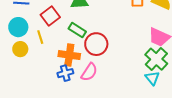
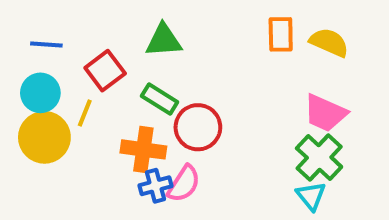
yellow line: (40, 37) -> (85, 113), turned 40
yellow circle: (20, 49) -> (44, 137), size x1.6
blue cross: (65, 73) -> (156, 186), moved

